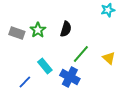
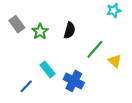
gray rectangle: (17, 33) -> (17, 24), moved, turned 35
green line: (81, 54) -> (95, 49), moved

